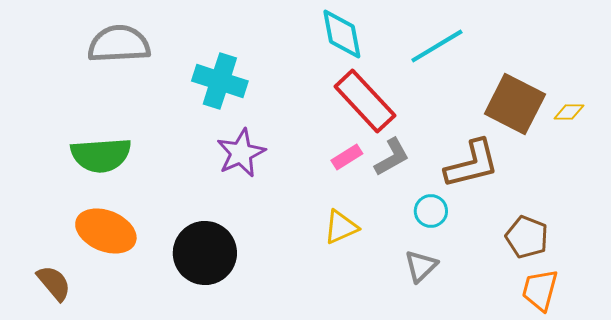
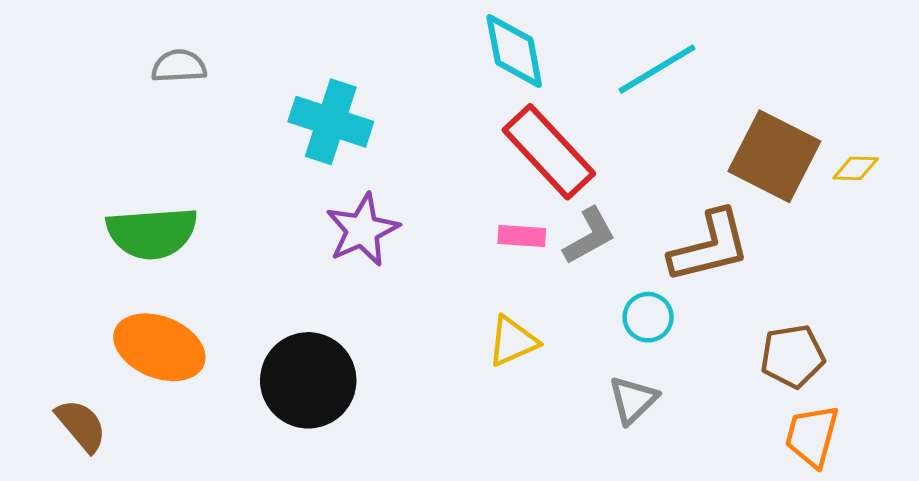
gray semicircle: (119, 44) -> (179, 66), size x0.6
pink rectangle: (347, 157) -> (522, 236), turned 36
brown pentagon: (527, 237) -> (792, 356), turned -30

